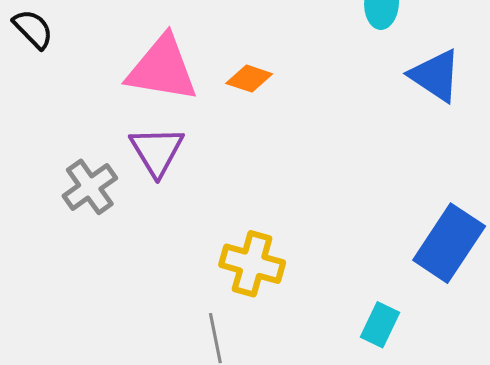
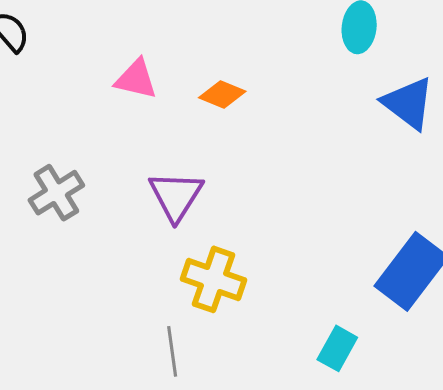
pink triangle: (162, 69) -> (136, 79), size x0.6
purple triangle: (157, 151) -> (176, 196), moved

